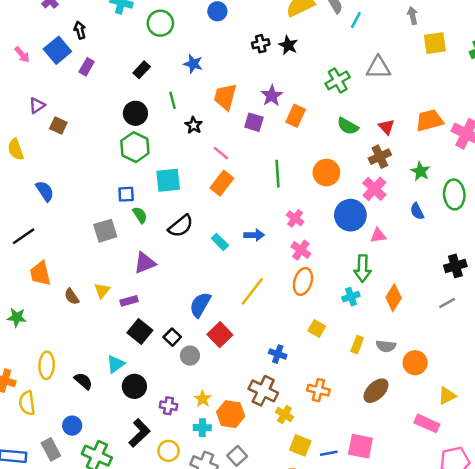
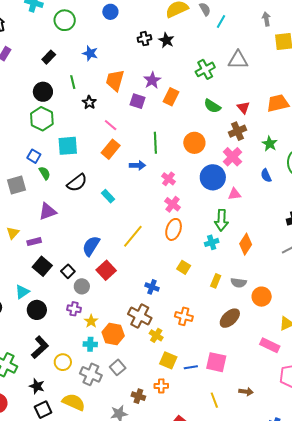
blue square: (126, 194) -> (34, 156), turned 32
blue arrow: (254, 235) -> (137, 165), moved
purple cross: (168, 406) -> (74, 309), moved

